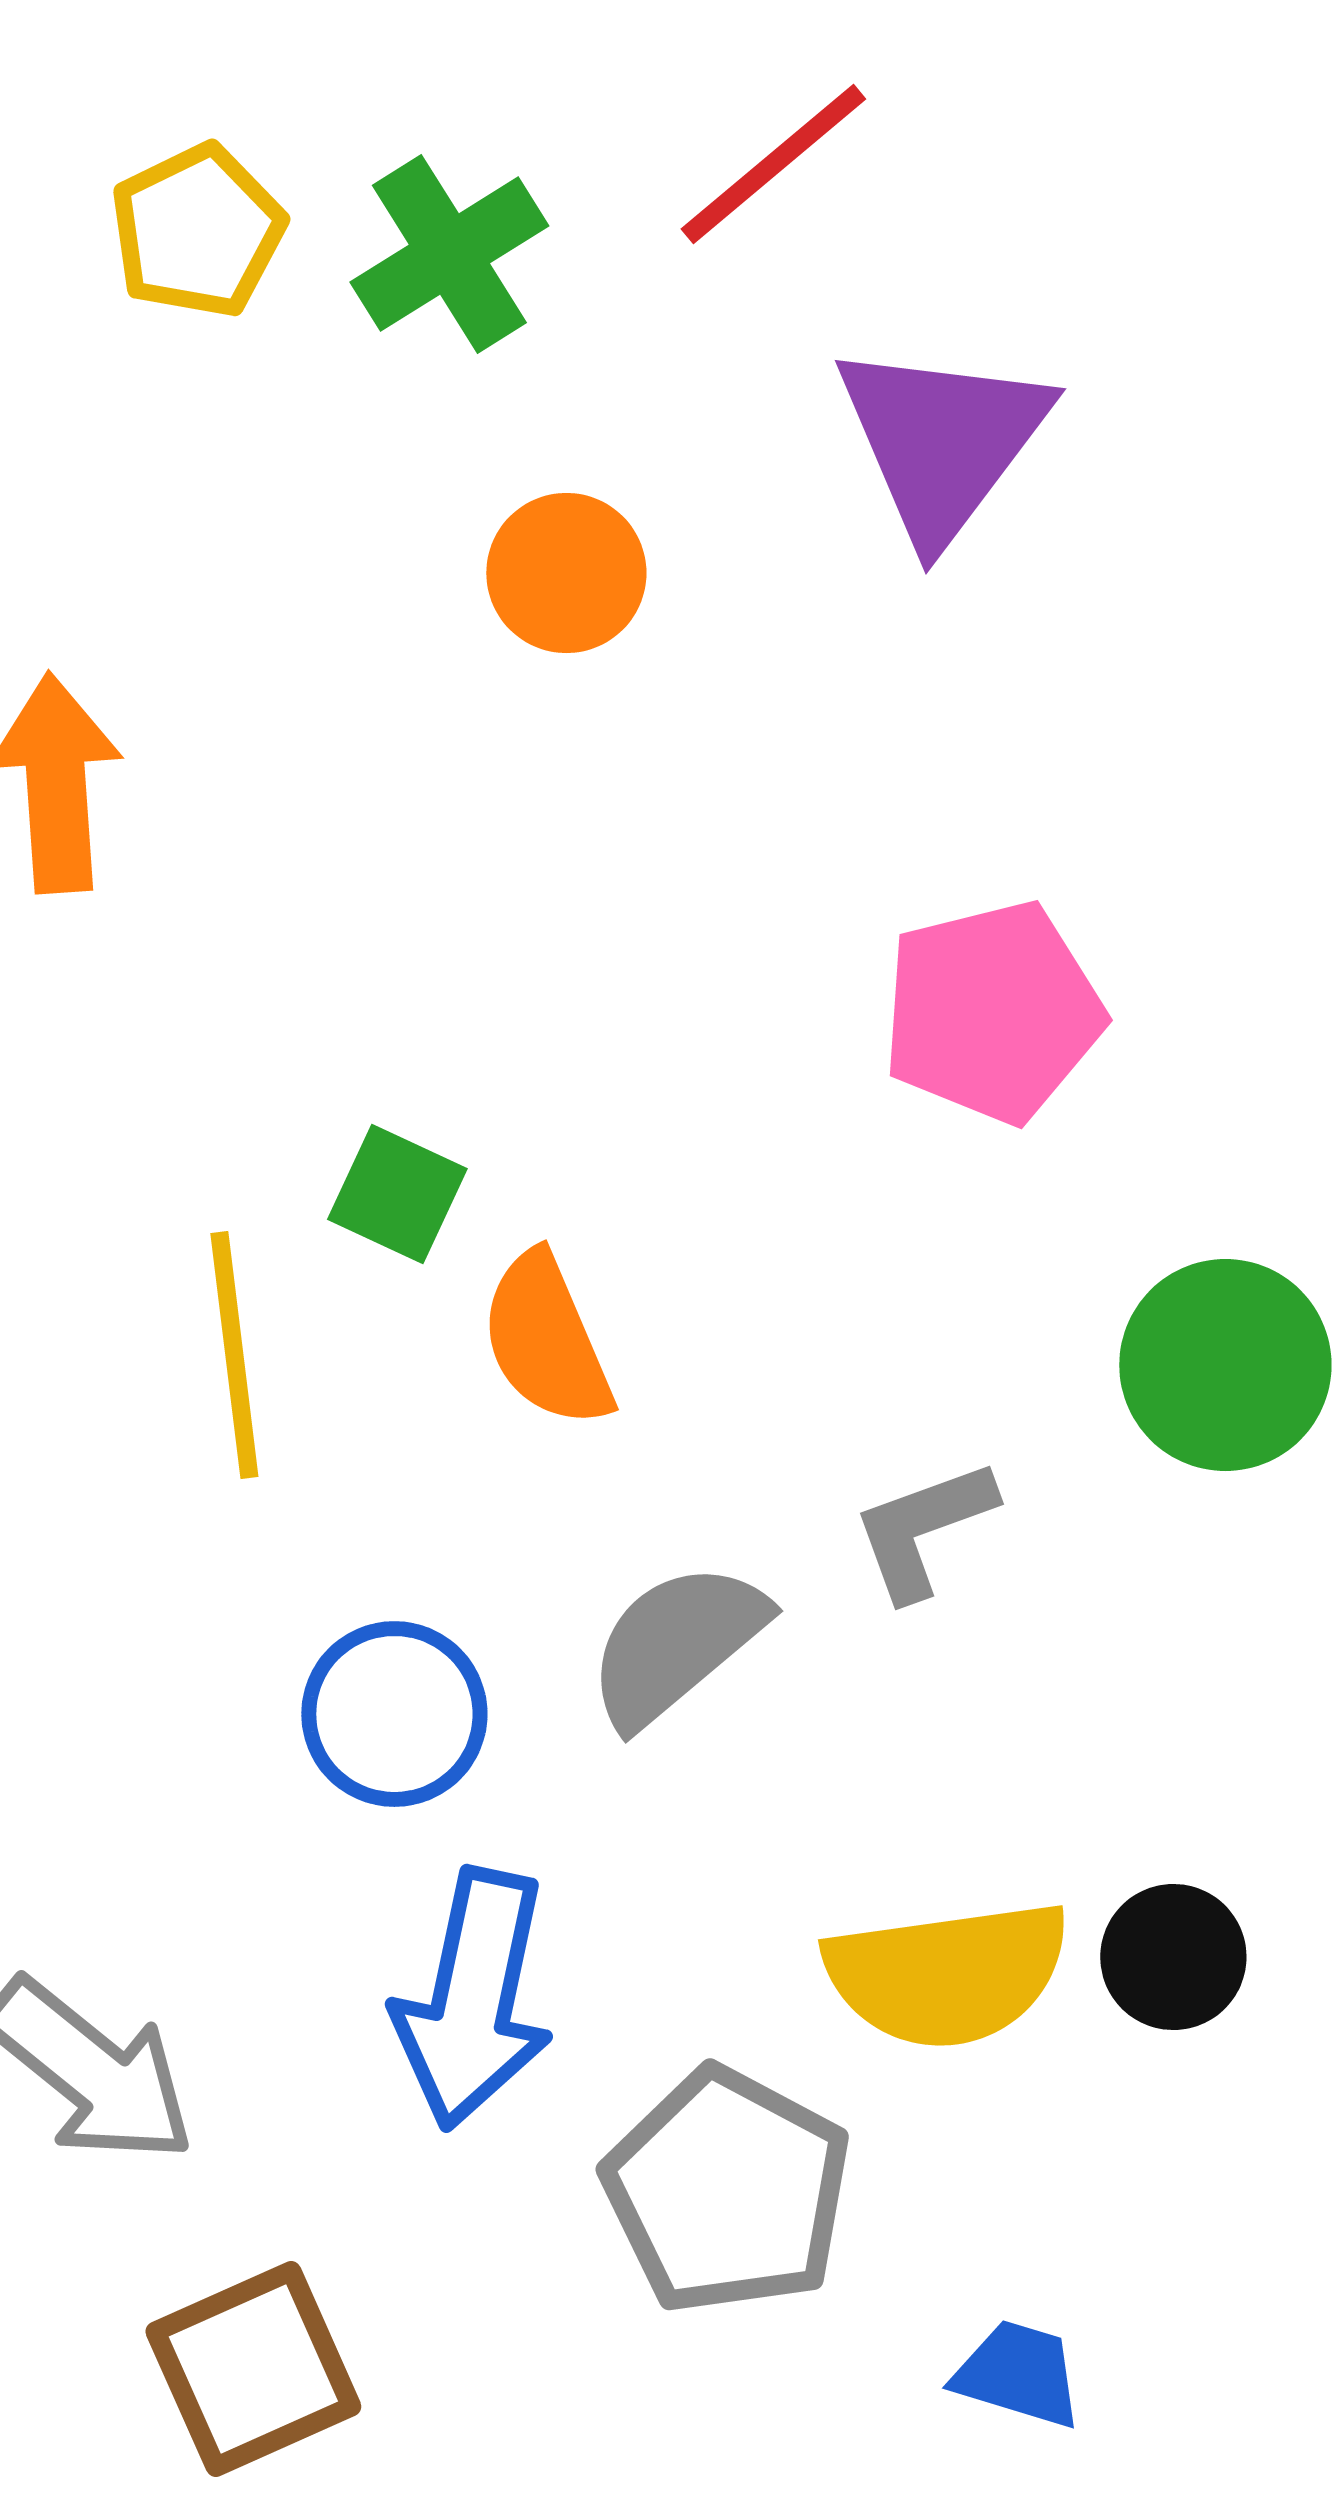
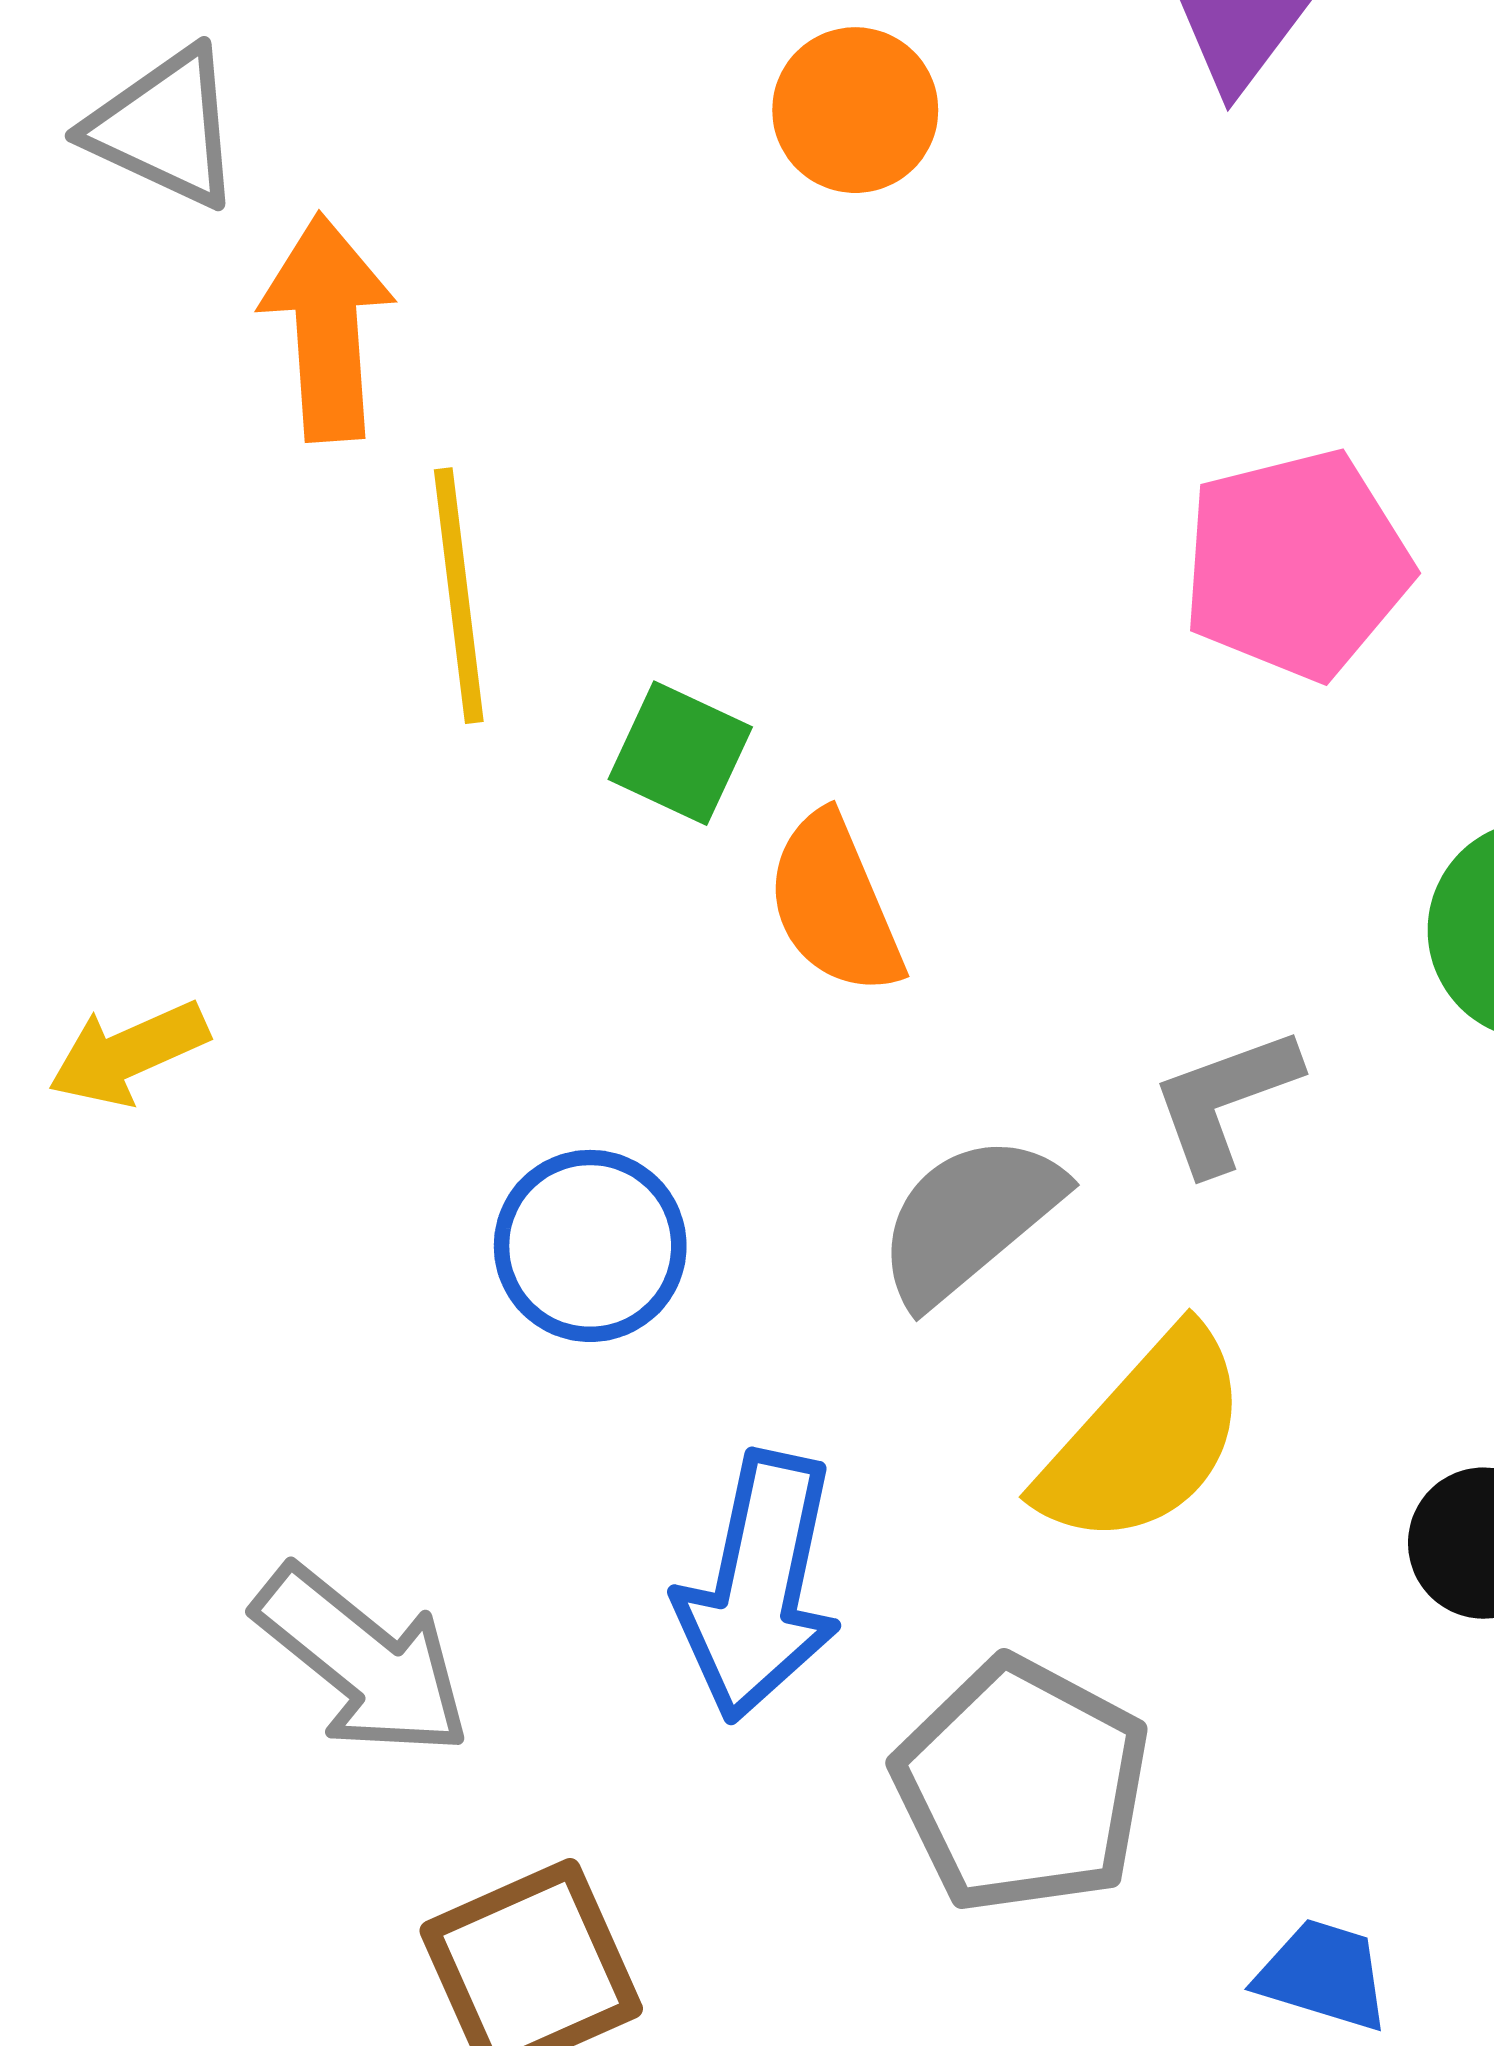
yellow line: (234, 1355) -> (459, 596), moved
blue circle: (394, 1714) -> (590, 1246), moved
yellow semicircle: (947, 1974) -> (1144, 1438), moved, turned -40

